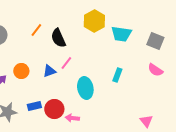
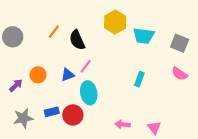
cyan ellipse: (85, 88) -> (89, 93), moved
pink arrow: (72, 118) -> (123, 124), moved
pink triangle: (146, 121) -> (154, 128), moved

